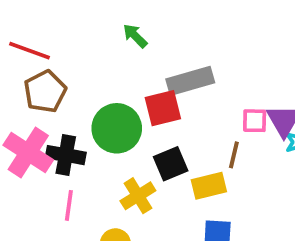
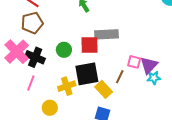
green circle: (117, 128) -> (64, 50), size x0.6
black square: (171, 164) -> (87, 74), size x1.4
yellow rectangle: (209, 186) -> (104, 89), turned 48

